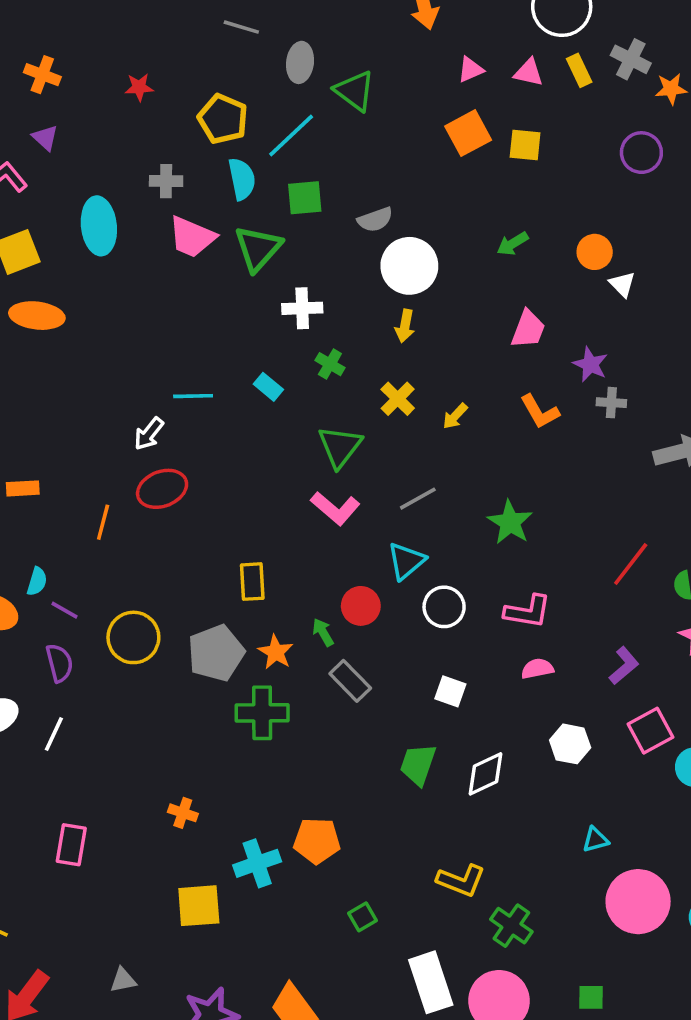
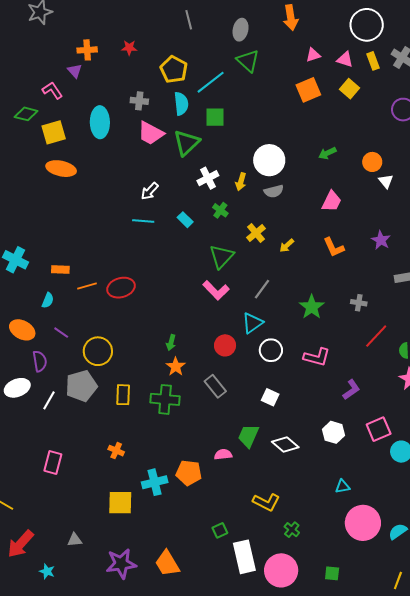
gray line: (241, 27) -> (189, 20), turned 54
gray ellipse: (300, 62) -> (241, 30), moved
orange cross: (42, 75) -> (87, 50), moved, turned -30
yellow square: (525, 145) -> (350, 89), moved, turned 30
gray semicircle: (375, 220) -> (274, 191), moved
white cross: (302, 308) -> (208, 178), turned -30
yellow arrow: (405, 326) -> (241, 182), moved
purple star: (590, 364) -> (381, 240), moved
gray cross: (611, 403) -> (359, 303), moved
white arrow: (149, 434) -> (150, 191), moved
orange rectangle: (23, 488) -> (60, 270), moved
red ellipse: (162, 489) -> (121, 288), moved
gray line: (418, 499) -> (262, 289), turned -30
orange line: (103, 522) -> (87, 286), turned 54
cyan semicircle: (37, 581) -> (48, 300), moved
yellow rectangle: (252, 582) -> (123, 395), moved
green arrow: (323, 632) -> (171, 342), moved, turned -140
gray pentagon: (216, 653) -> (81, 386), moved
purple semicircle: (59, 663) -> (40, 361), moved
purple L-shape: (624, 666) -> (351, 390), moved
pink semicircle: (537, 669) -> (223, 454), moved
white diamond: (486, 774) -> (285, 445), turned 60
green square: (362, 917) -> (220, 530), moved
green cross: (511, 926) -> (292, 530), size x0.7

